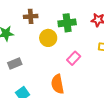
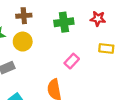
yellow circle: (48, 38) -> (23, 42), moved

